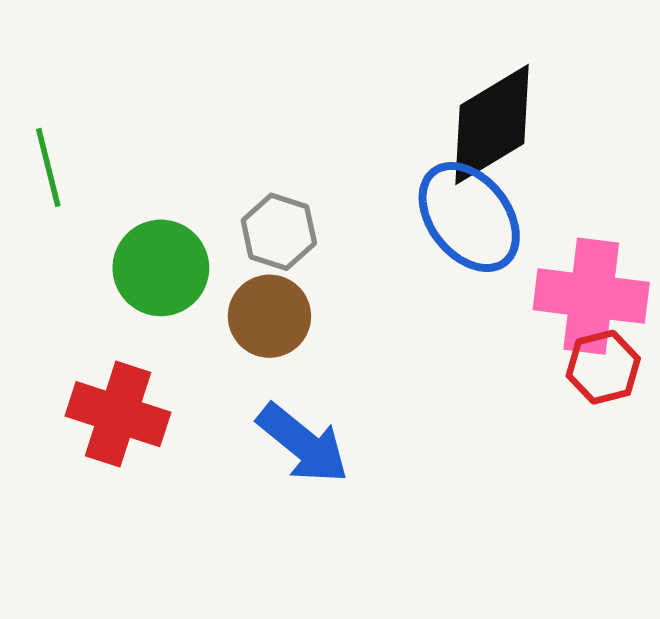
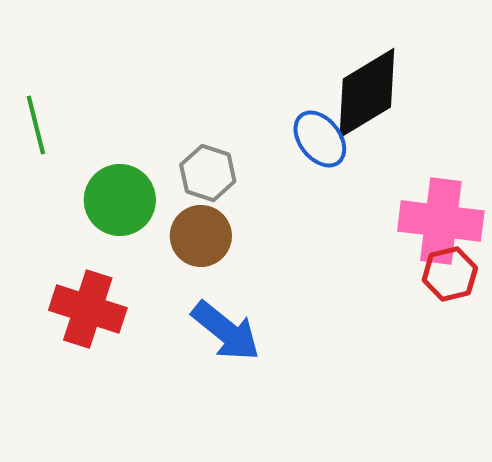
blue ellipse: (469, 217) -> (320, 139), moved, size x0.7

